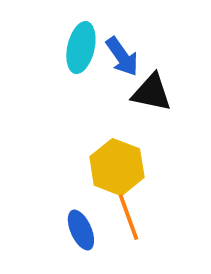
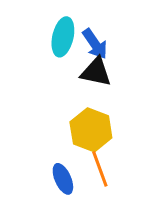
black triangle: (152, 93) -> (96, 72), moved

